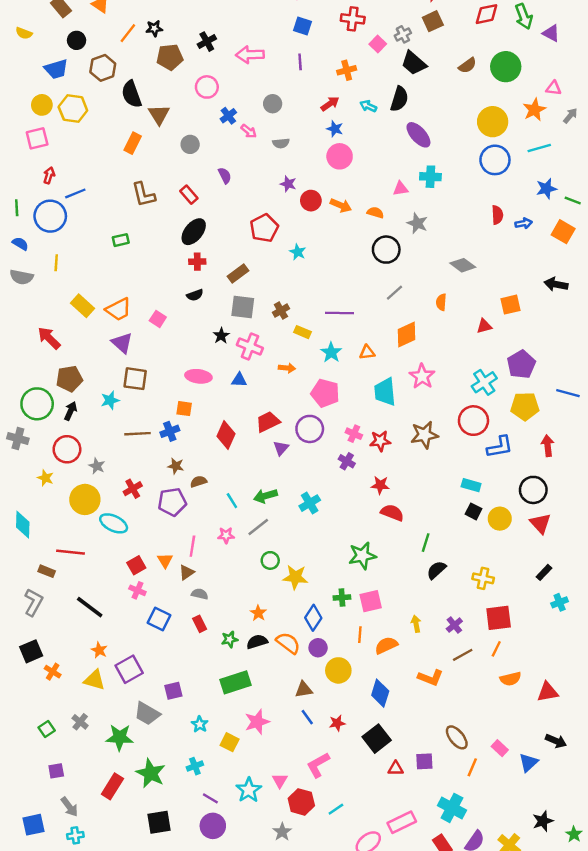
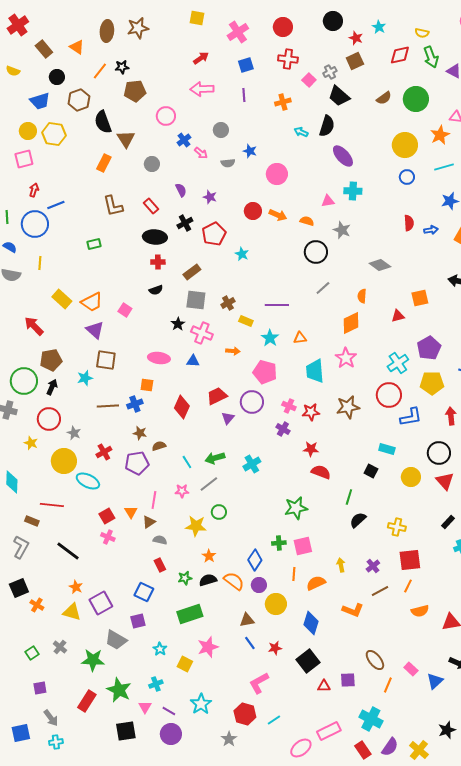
blue square: (302, 26) -> (246, 65), turned -35
black cross: (207, 42) -> (185, 223), moved
red arrow: (330, 104) -> (201, 58), moved
blue star: (335, 129) -> (250, 151), moved
blue circle: (495, 160) -> (407, 177), size x0.6
purple star: (288, 184) -> (210, 197), moved
black ellipse: (194, 232) -> (155, 237), turned 55
orange diamond: (407, 334) -> (351, 323), moved
black square: (473, 511) -> (371, 471), moved
yellow star: (295, 577) -> (196, 526), moved
blue square: (159, 619) -> (144, 592), moved
pink triangle: (280, 780) -> (145, 707), moved

